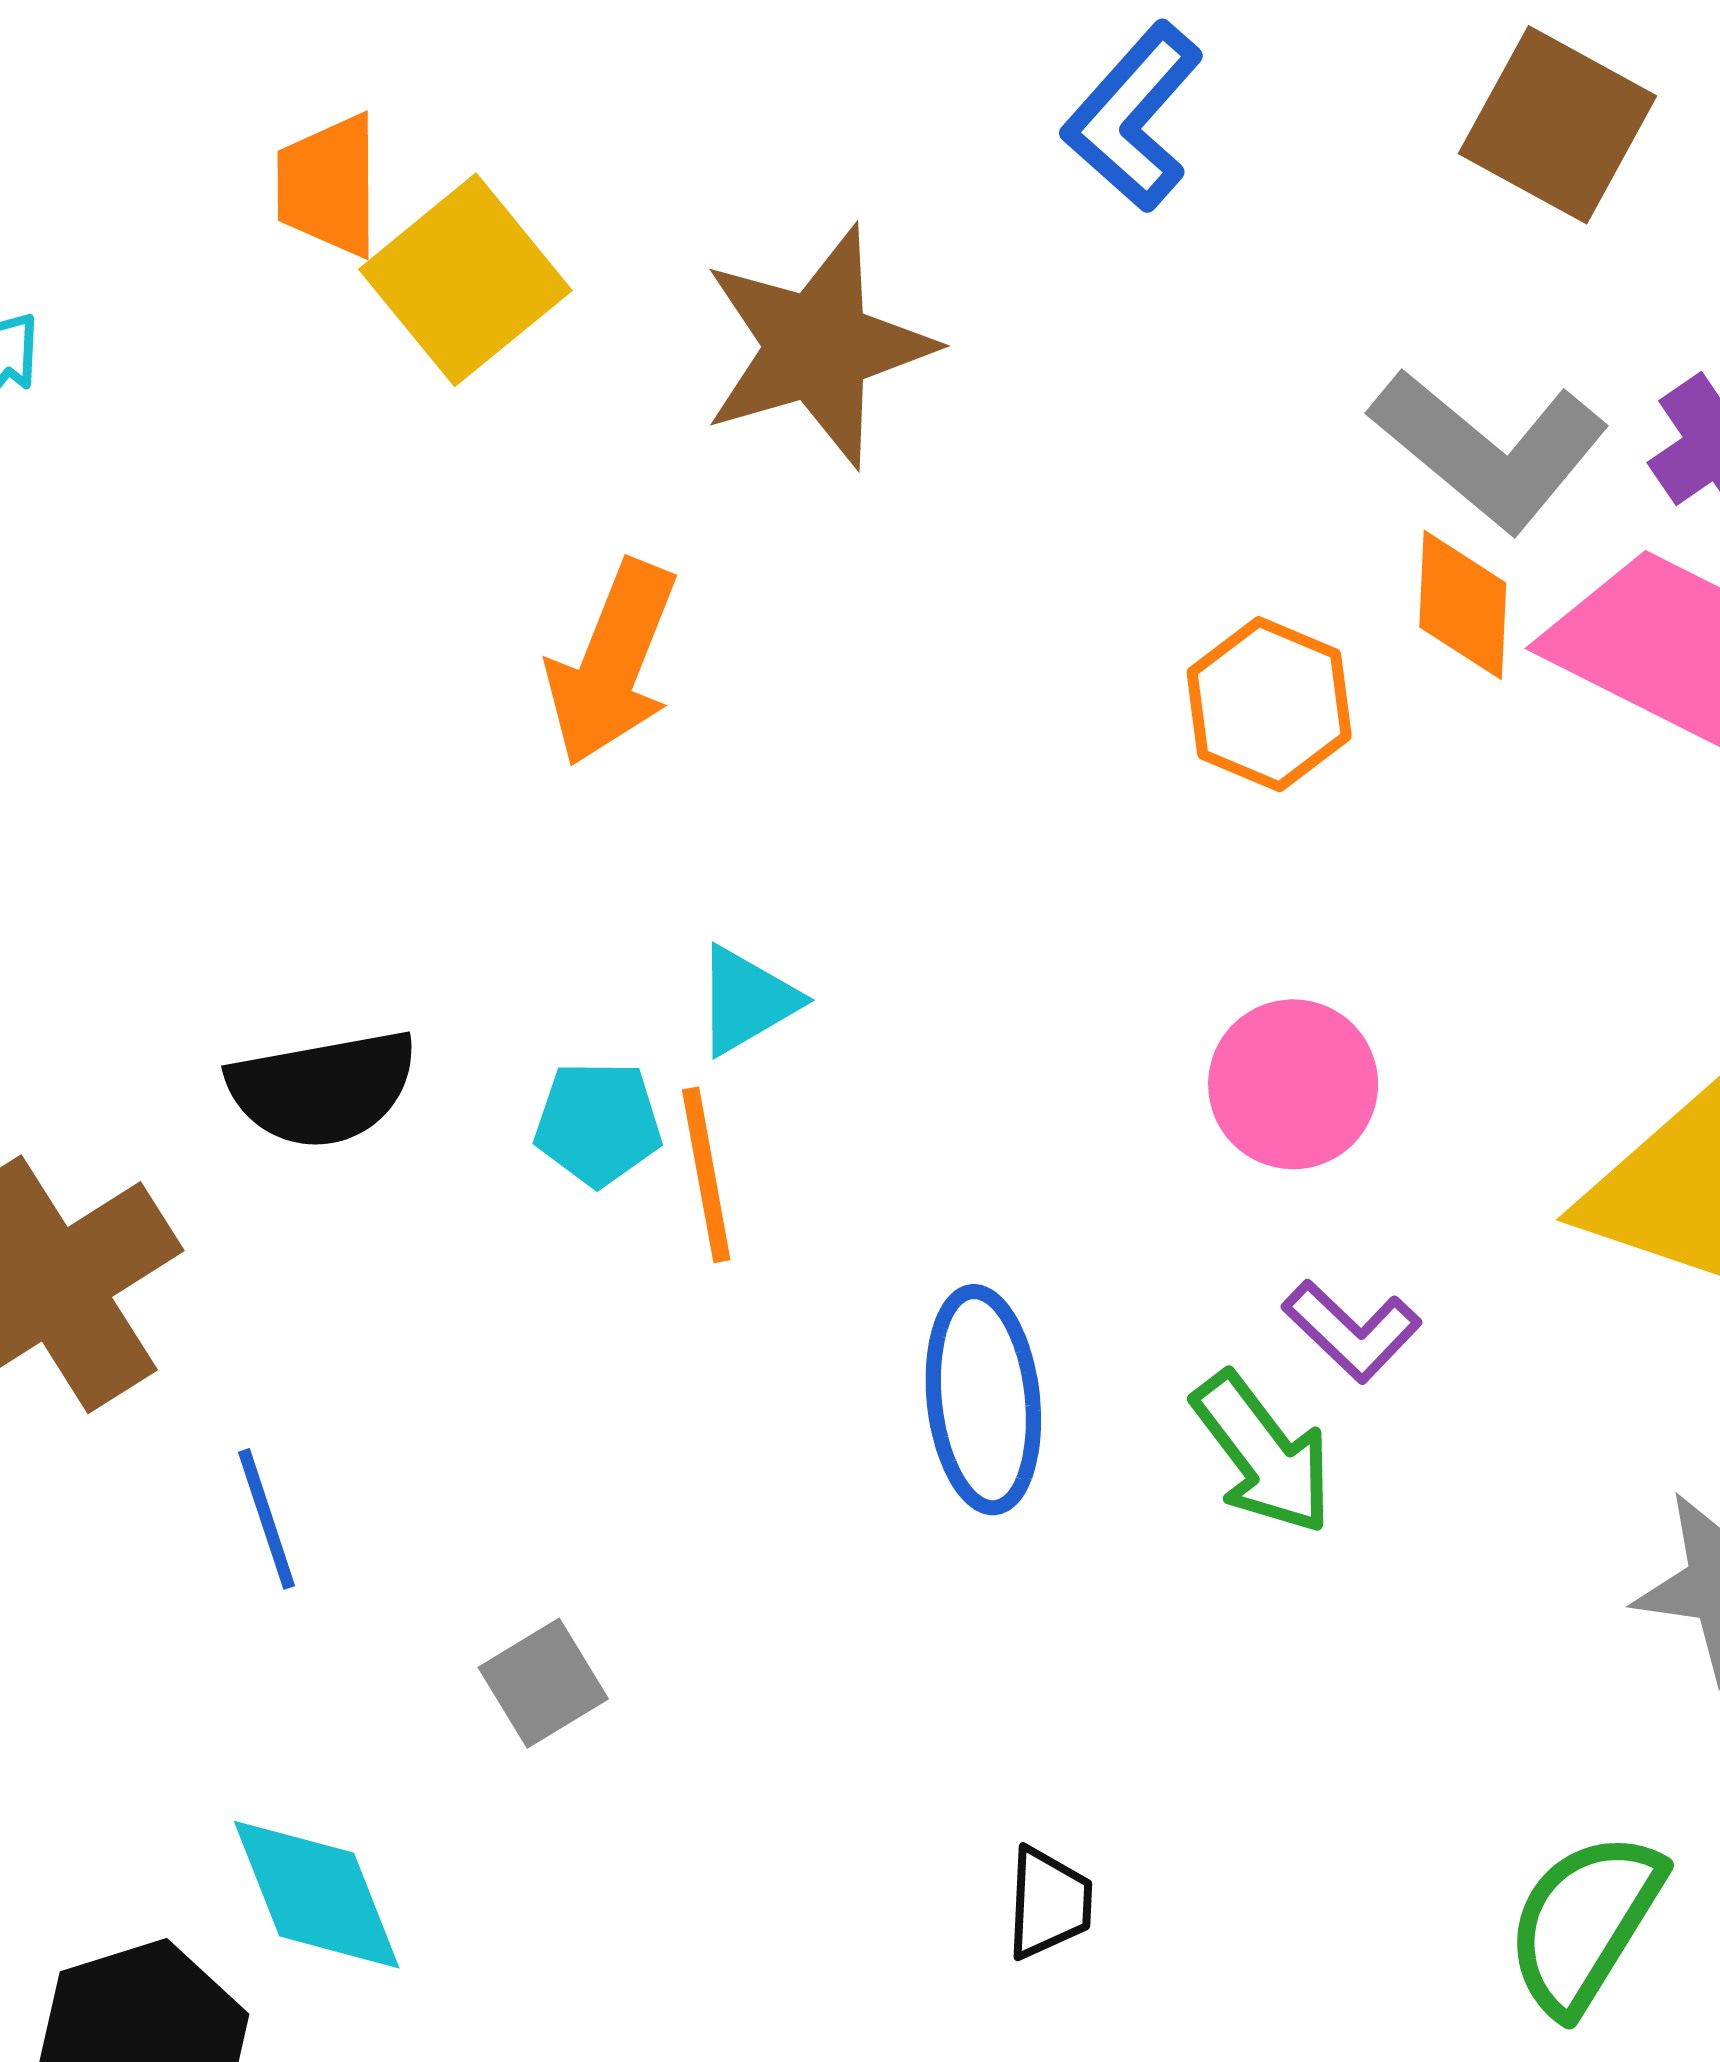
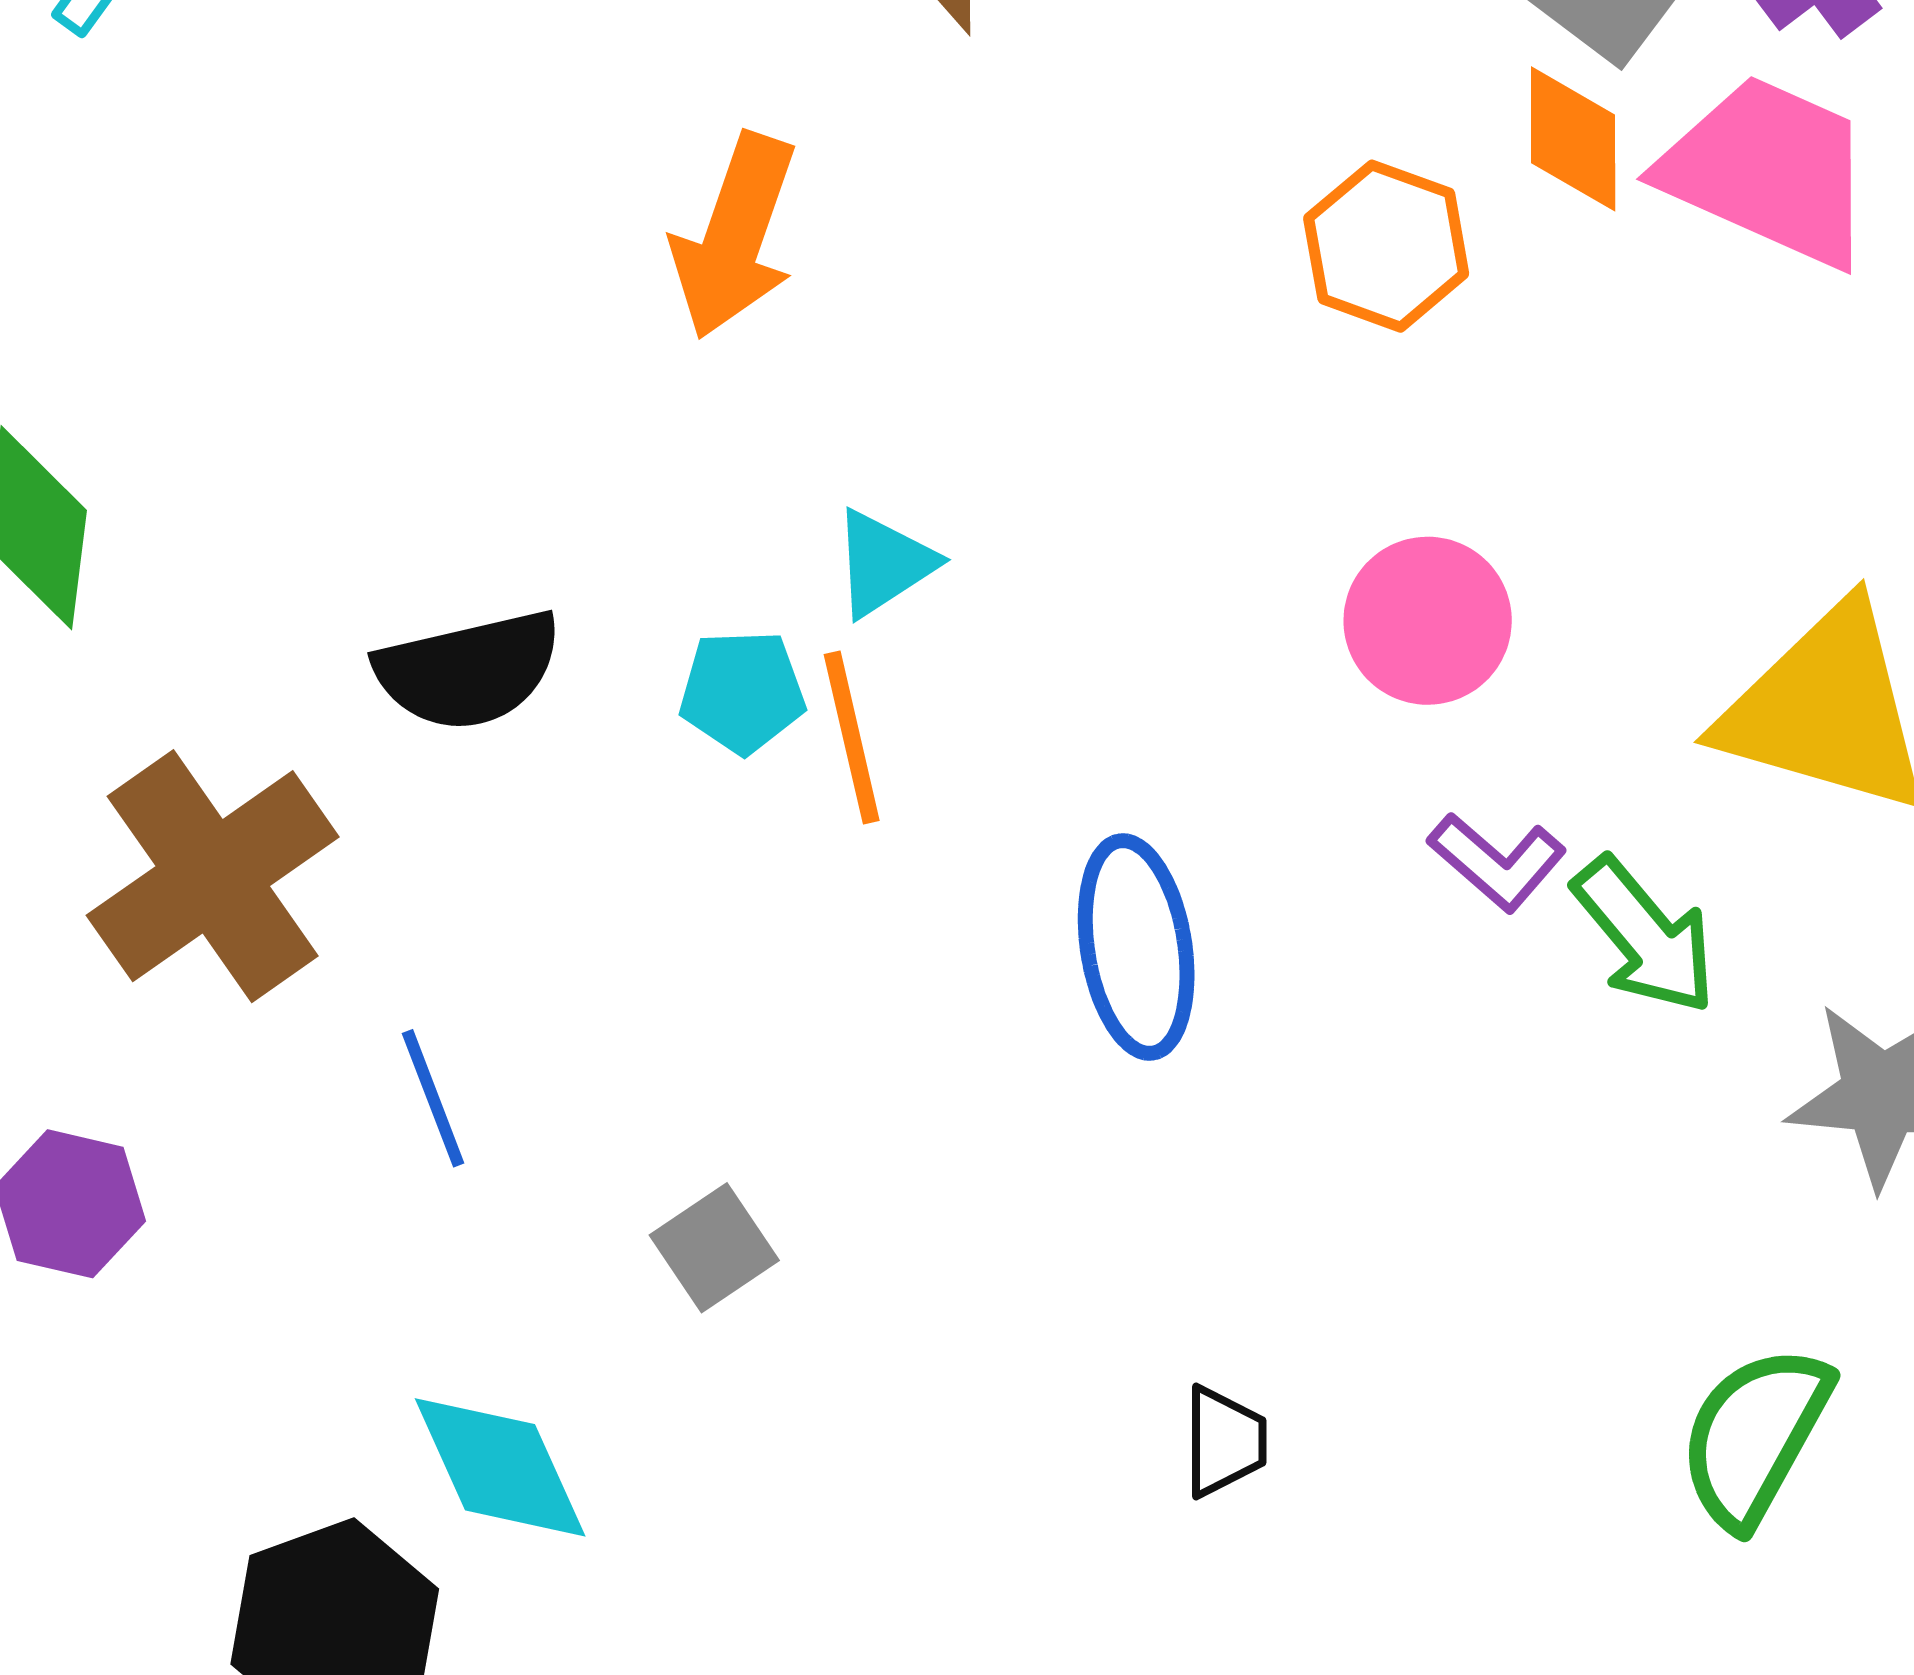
green arrow: (1263, 1453) -> (1645, 936), moved

